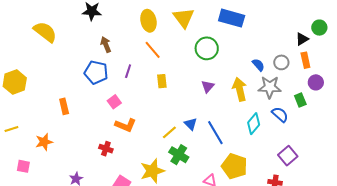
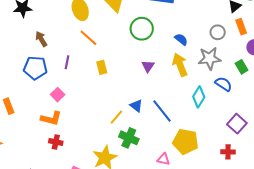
blue semicircle: (258, 65) -> (181, 39), moved
orange L-shape: (126, 125) -> (51, 118), moved

